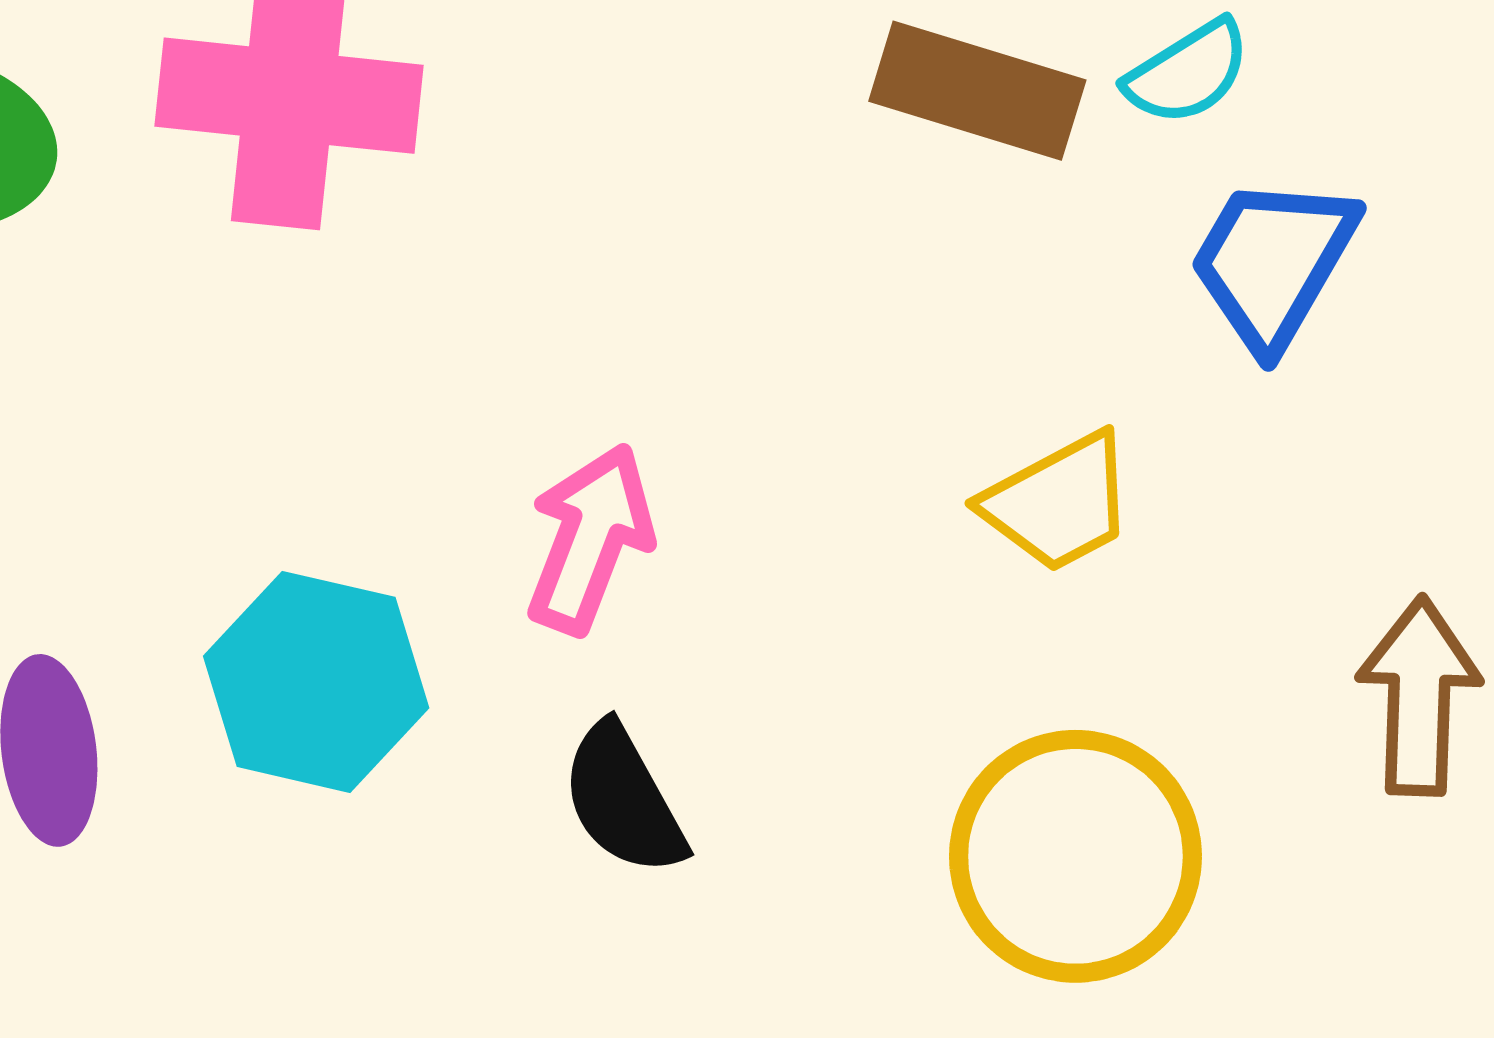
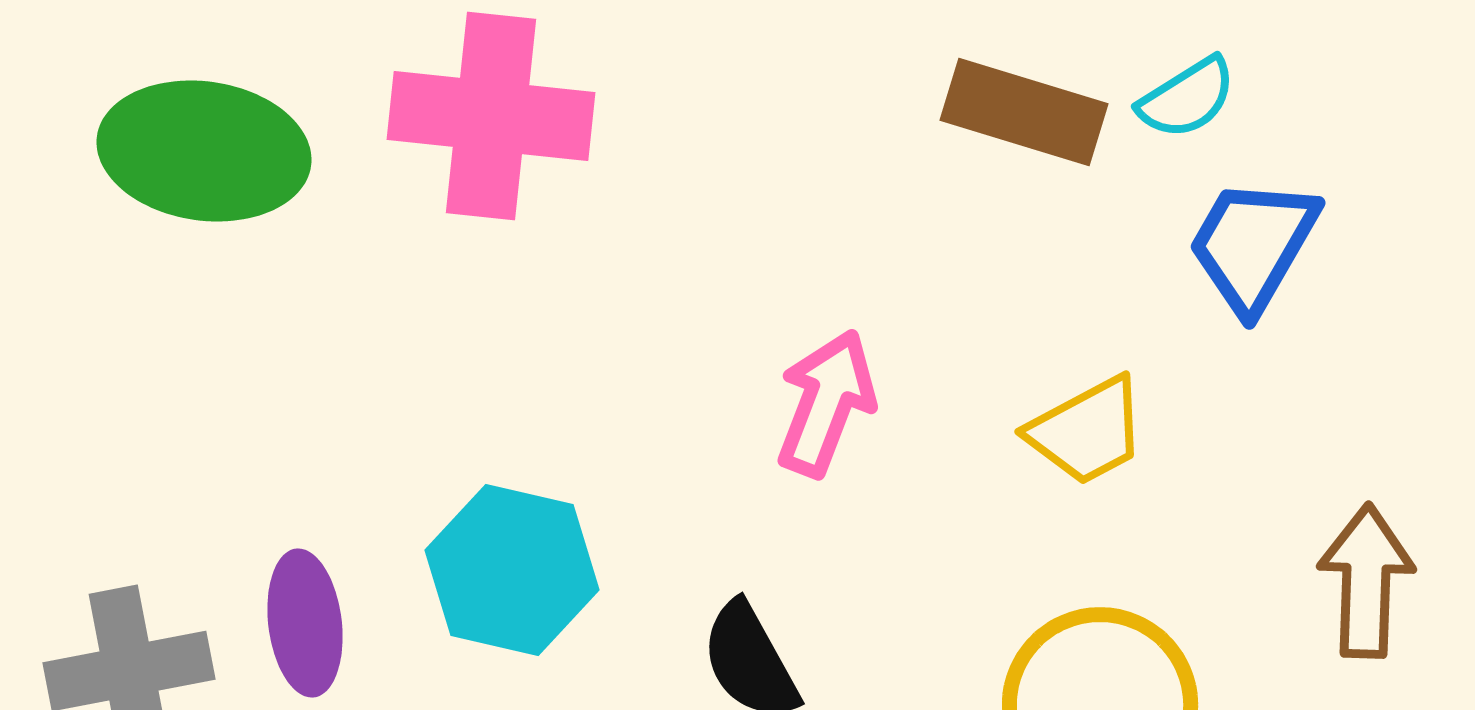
pink arrow: (590, 539) -> (826, 403), moved

